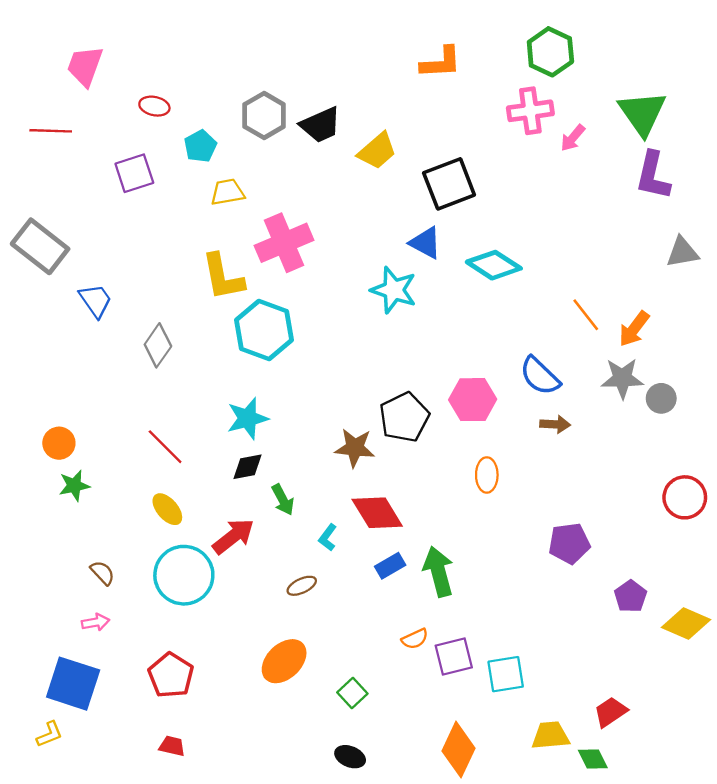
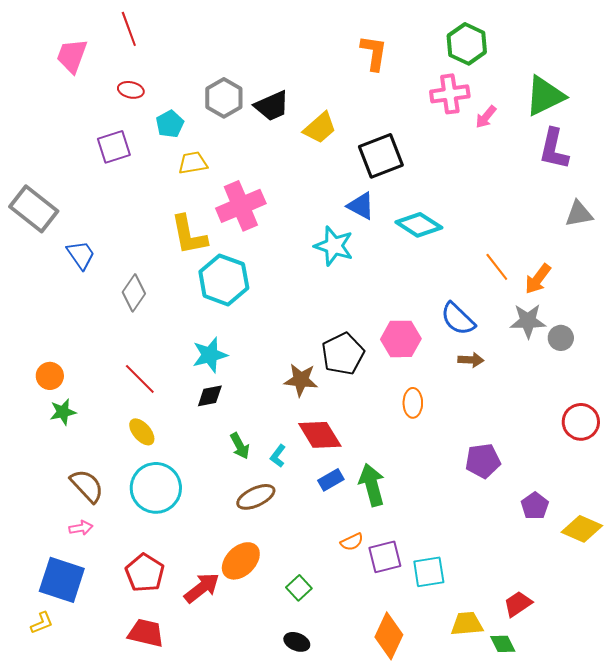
orange L-shape: (441, 62) -> (374, 53), turned -78
green triangle: (642, 113) -> (545, 96), turned 39
red line: (51, 131) -> (129, 29), moved, turned 68
green arrow: (283, 500) -> (240, 446), moved
red arrow: (233, 536) -> (202, 588), moved
brown semicircle: (103, 573) -> (87, 486), size x1.6
brown ellipse: (302, 586) -> (256, 497), size x1.5
red trapezoid: (172, 746) -> (146, 633), size x1.6

